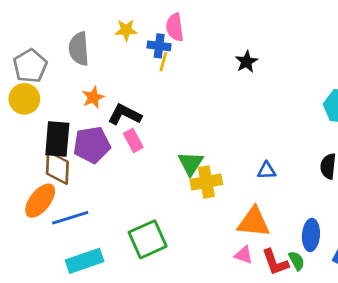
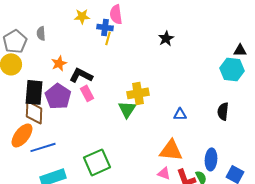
gray semicircle: (79, 49) -> (41, 33), moved, size x0.6
purple pentagon: (92, 145) -> (58, 96), turned -30
yellow cross: (206, 182) -> (138, 93), moved

